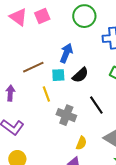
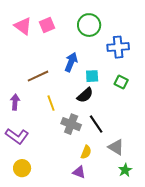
cyan square: (58, 75) -> (92, 76), moved
black semicircle: (80, 75) -> (85, 95), moved
black line: (96, 105) -> (96, 124), moved

